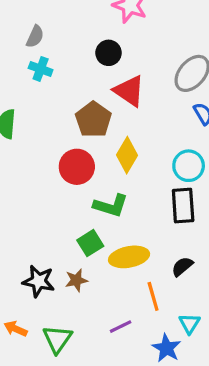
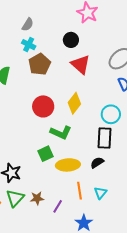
brown pentagon: (93, 120) -> (40, 64), moved
black semicircle: (182, 266) -> (97, 163), moved
brown star: (76, 280) -> (37, 198), moved
cyan triangle: (189, 323) -> (100, 193), moved
purple line: (121, 327) -> (58, 206), turned -40
green triangle: (57, 339) -> (15, 198), moved

